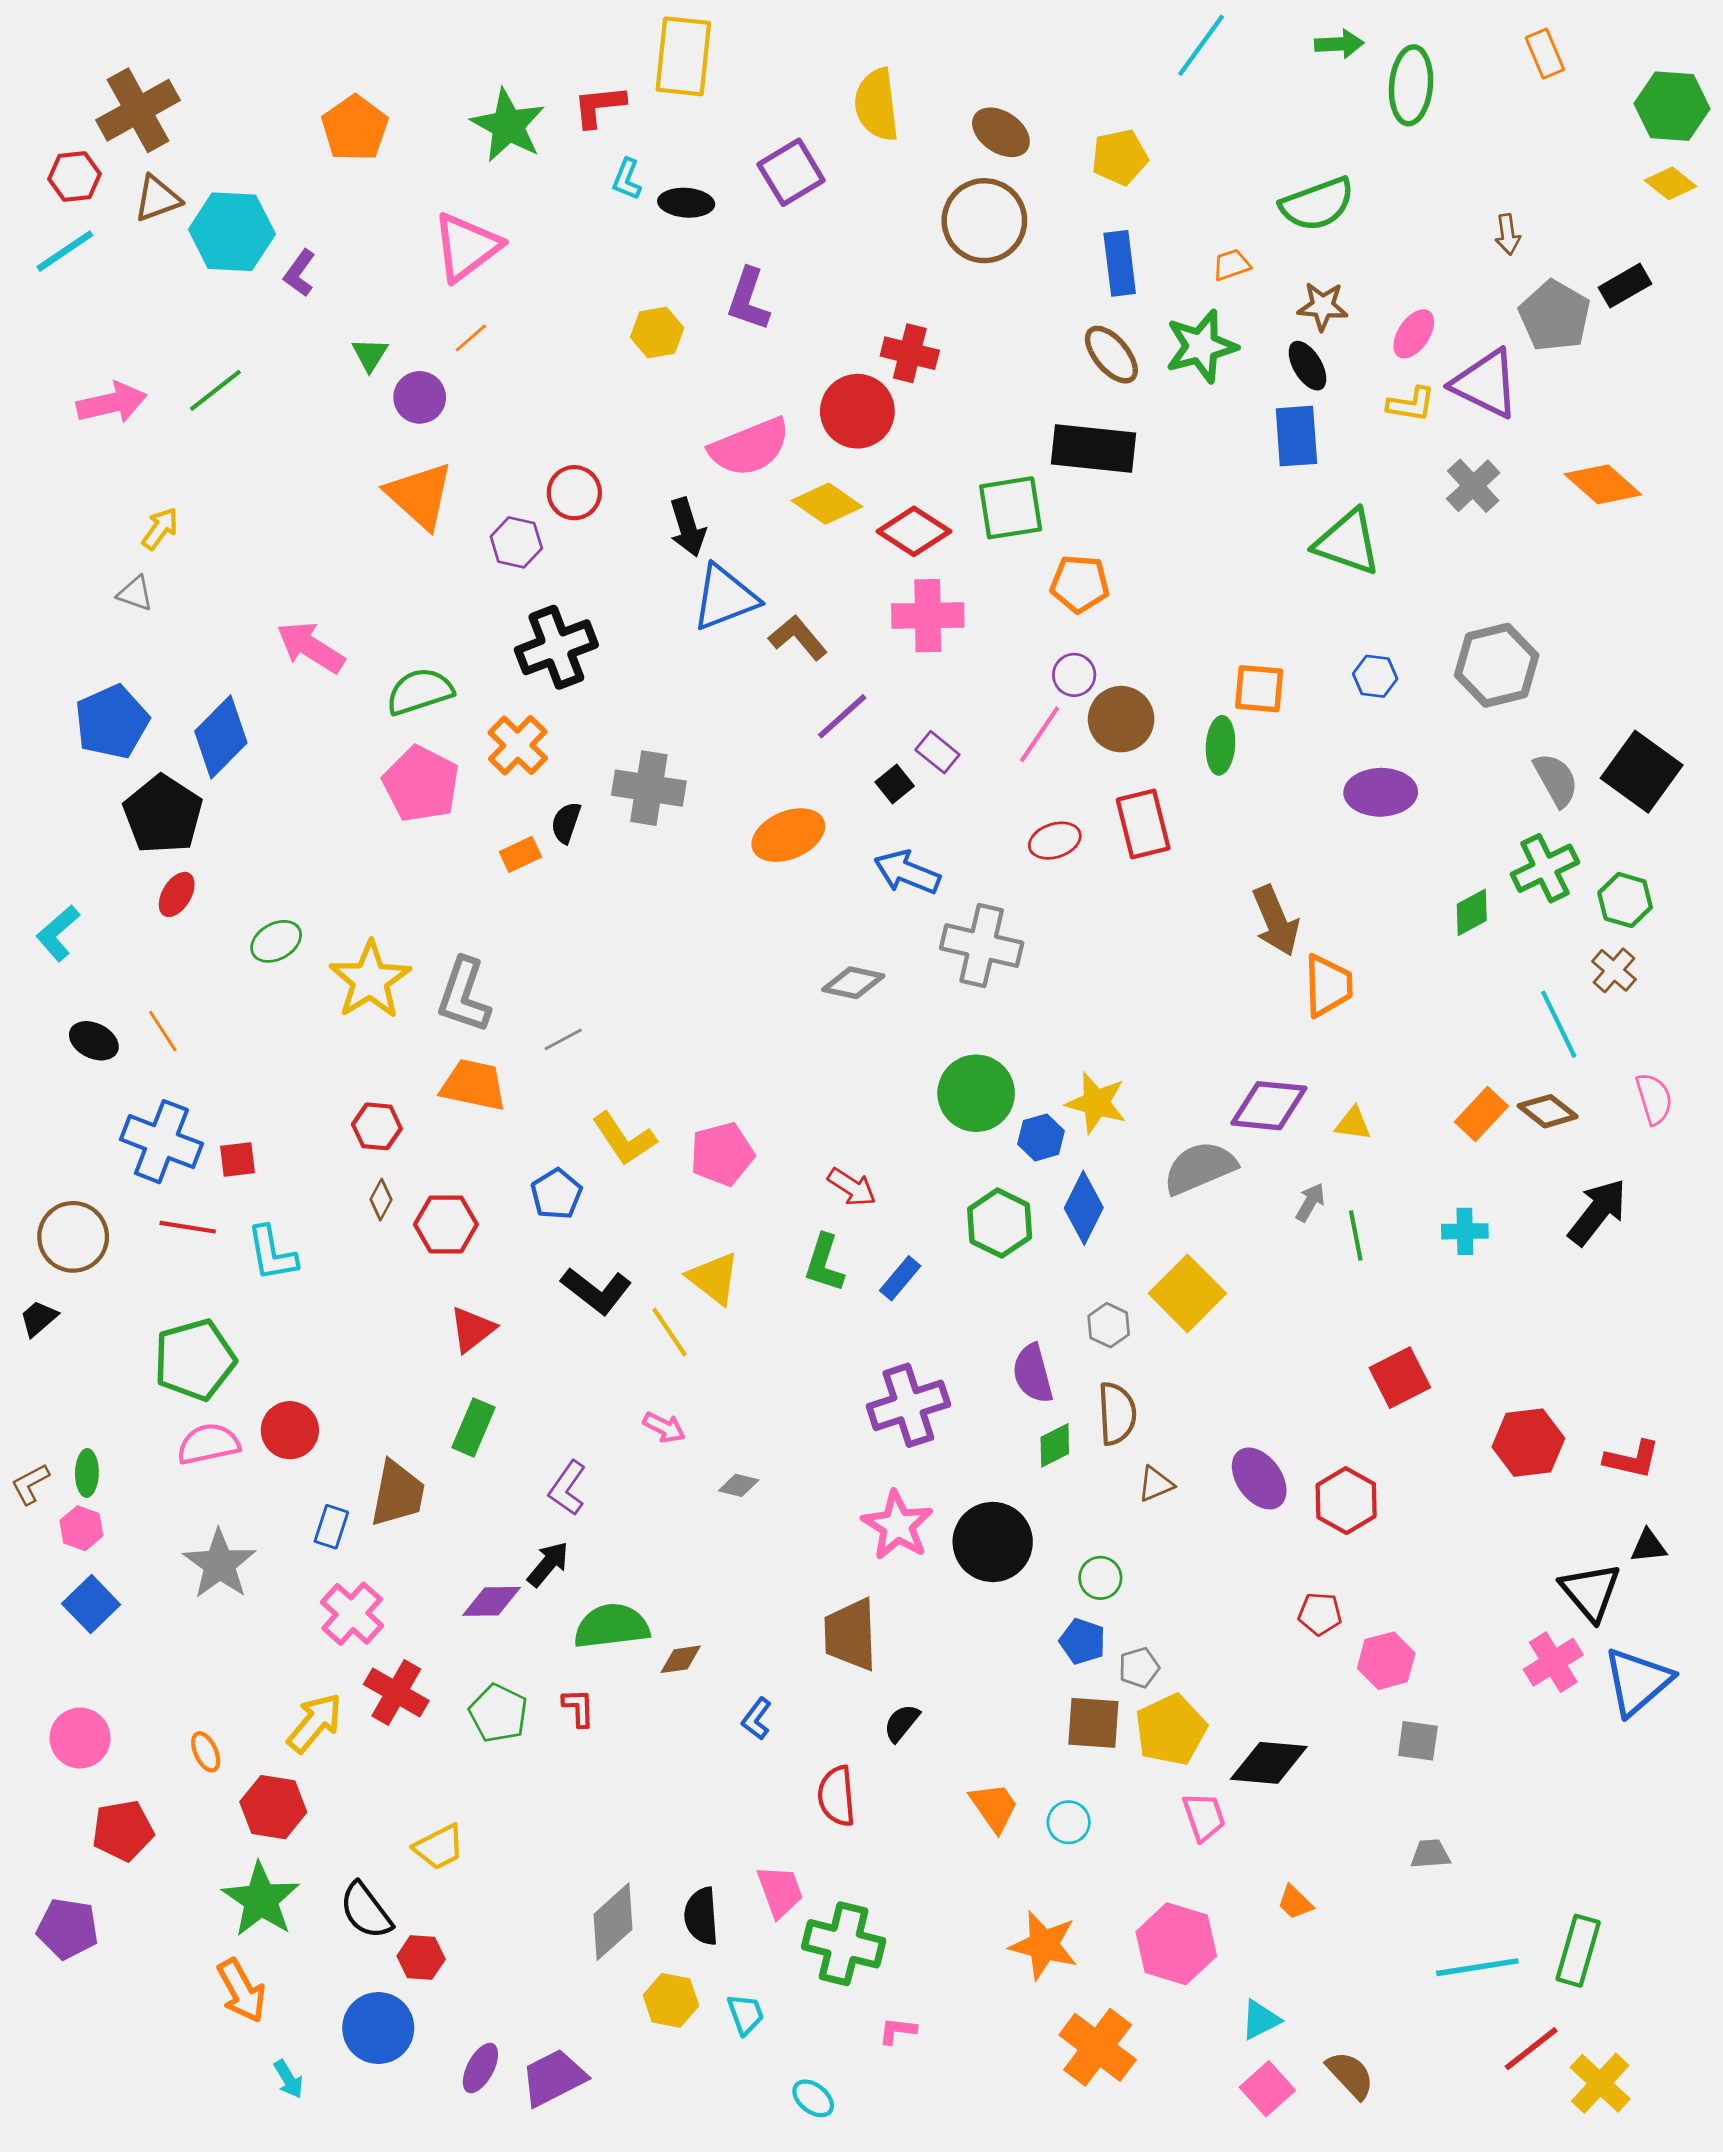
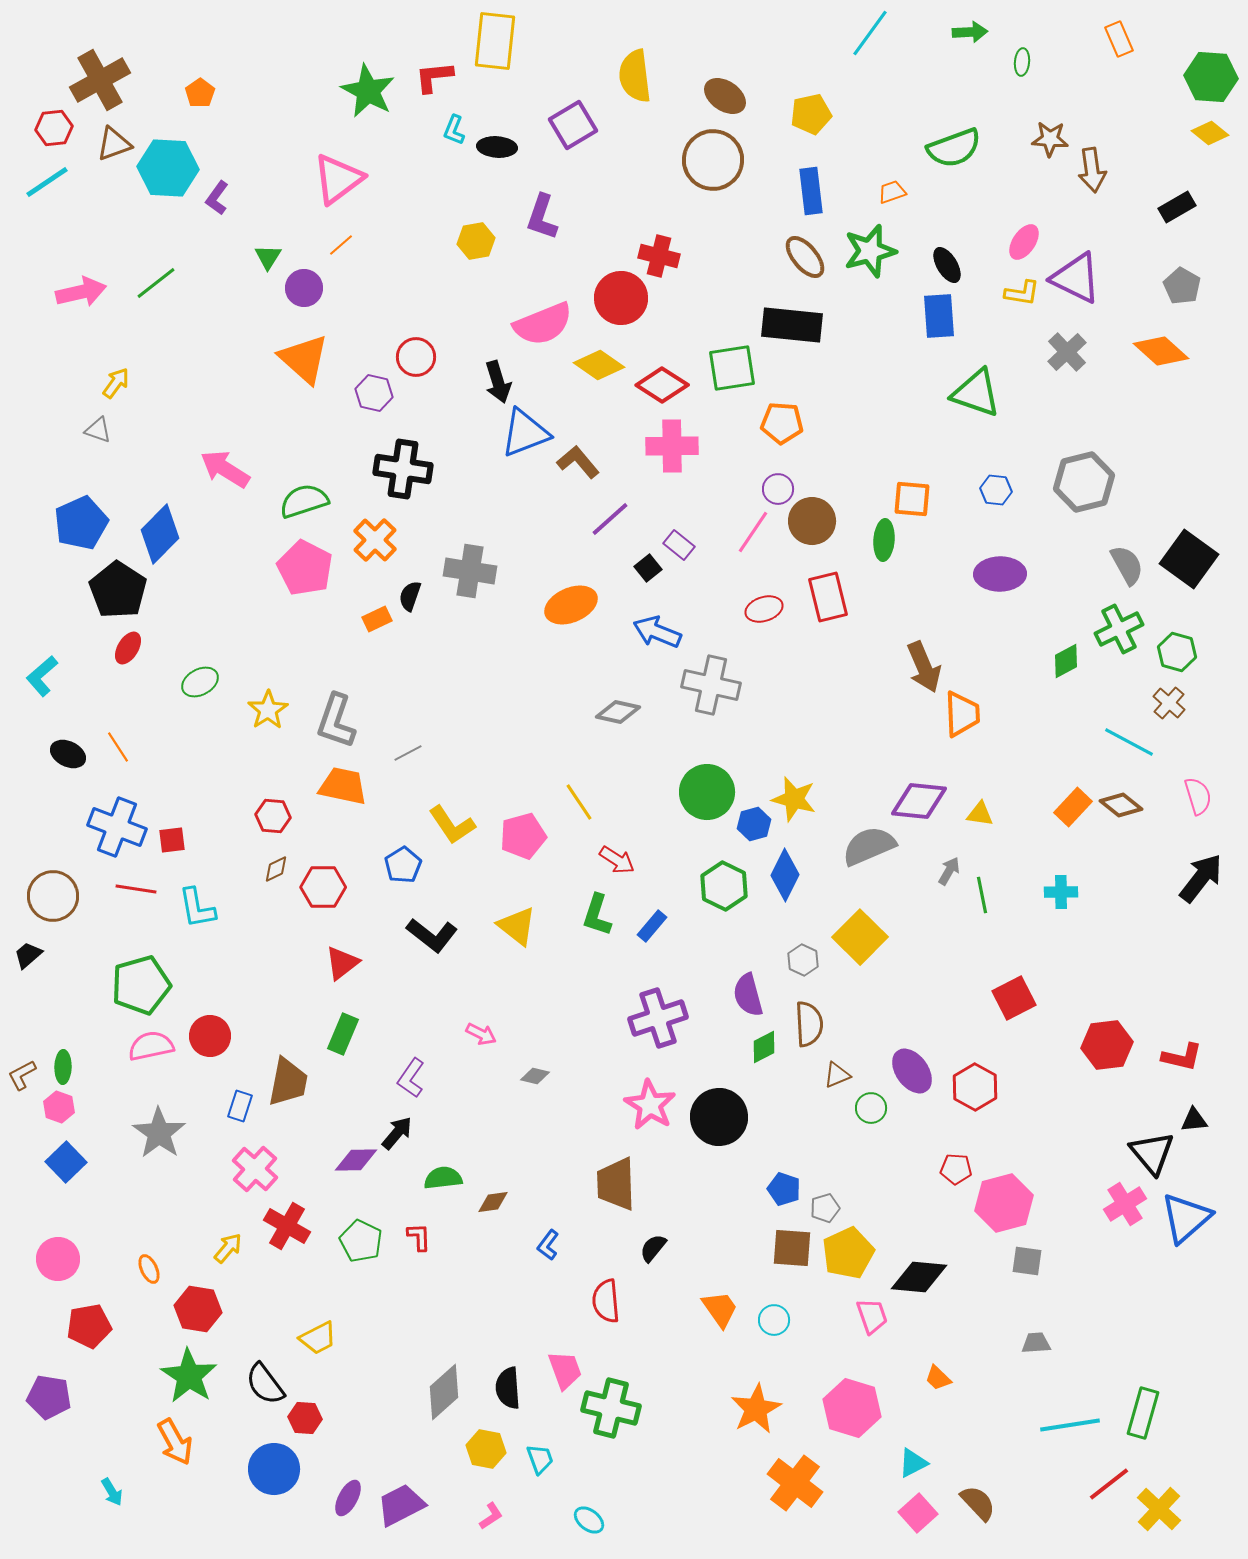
green ellipse: (1411, 85) -> (1022, 62), size x0.5
orange pentagon: (355, 128) -> (200, 93), moved, size x0.6
brown arrow: (1508, 234) -> (1092, 170), size x1.5
brown star: (1323, 306) -> (1050, 139), moved
gray pentagon: (1555, 316) -> (1182, 286), moved, size x0.7
black cross: (556, 647) -> (403, 469), turned 30
yellow star: (370, 980) -> (268, 710), size x0.7
cyan line: (1559, 1024) -> (1129, 742), turned -36
brown diamond: (381, 1200) -> (276, 869), turned 36
black arrow: (1597, 1212) -> (1201, 878), moved
yellow line: (670, 1332) -> (579, 802), moved
green circle: (1100, 1578) -> (871, 1108), moved
green semicircle: (612, 1626) -> (443, 1178), size x0.7
pink hexagon: (1386, 1661) -> (1004, 1203), size x1.4
yellow arrow: (315, 1723) -> (228, 1248), size x0.7
orange star: (1044, 1945) -> (756, 1409), turned 30
pink L-shape: (897, 2031) -> (491, 1516), moved, turned 140
cyan arrow: (289, 2079) -> (112, 1492), moved

